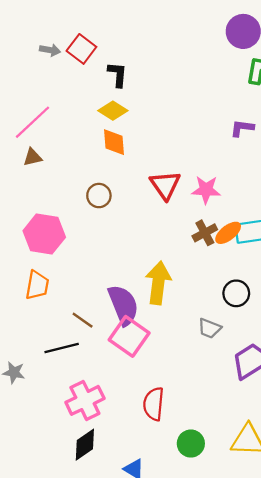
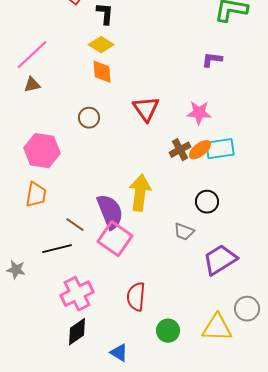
pink star: (206, 190) -> (199, 113), moved

